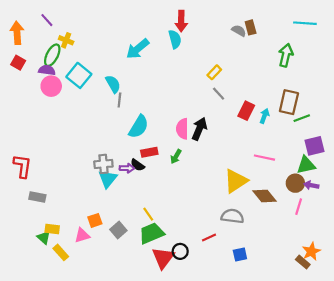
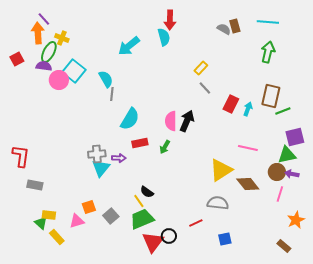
cyan line: (305, 23) -> (268, 22), moved
orange arrow: (17, 33) -> (38, 33), moved
red square: (18, 63) -> (17, 59), turned 32
pink circle: (51, 86) -> (59, 80), moved
black semicircle: (138, 165) -> (147, 192), moved
orange star: (311, 251) -> (296, 220), moved

